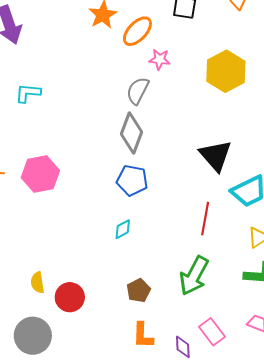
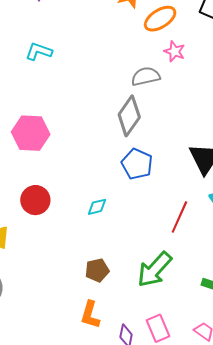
gray semicircle: (138, 91) -> (146, 76), turned 36
blue pentagon: (132, 180) -> (137, 164), moved
red circle: (70, 297) -> (35, 200), moved

